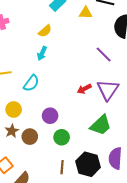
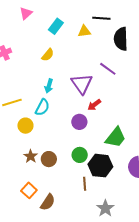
cyan arrow: (42, 53) -> (49, 86), moved
purple triangle: (108, 90) -> (82, 84), moved
yellow circle: (14, 109) -> (25, 126), moved
purple circle: (50, 116) -> (79, 122), moved
black hexagon: (88, 164) -> (100, 166), moved

